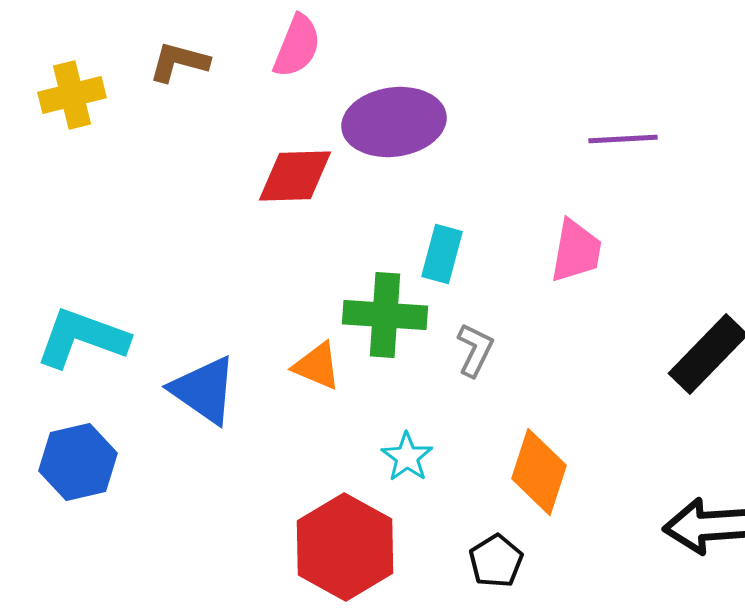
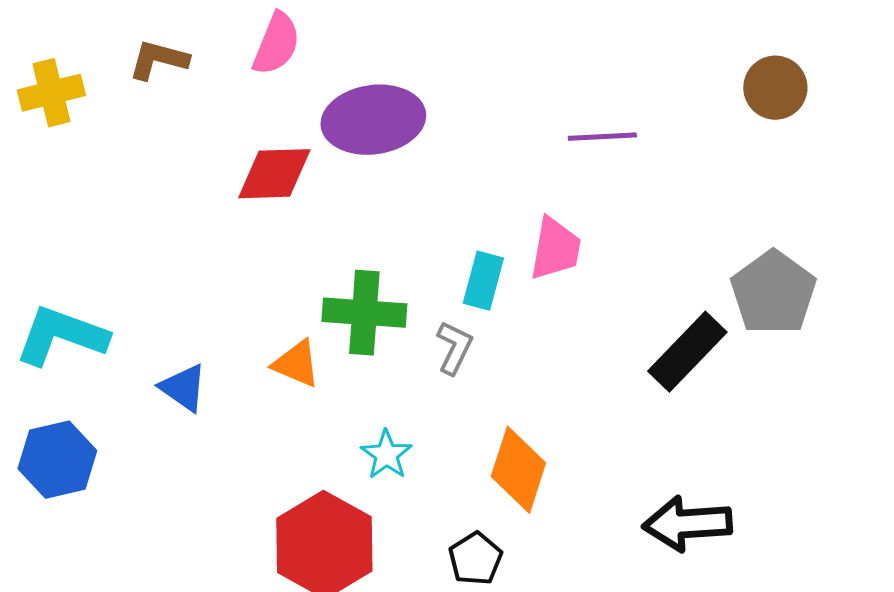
cyan rectangle: (442, 254) -> (483, 281), moved
blue triangle: (204, 390) -> (183, 388), size x0.7

